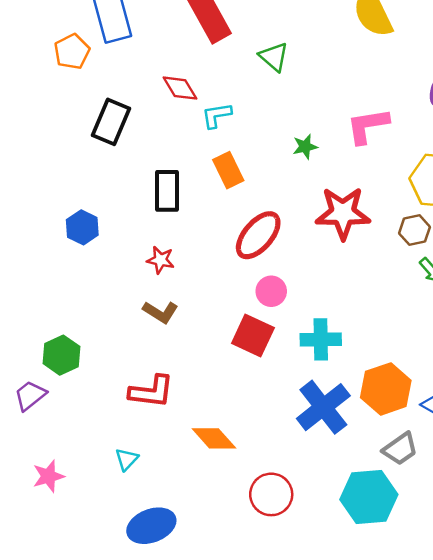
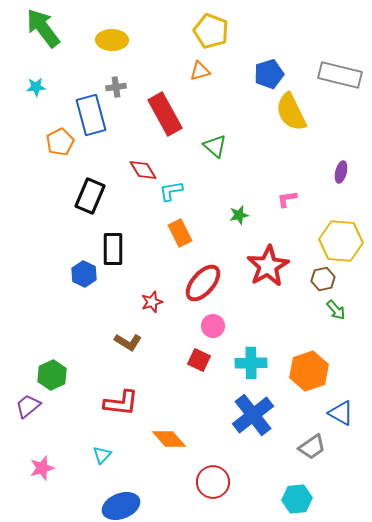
pink L-shape: (368, 126) -> (287, 199), size x0.6
black rectangle: (167, 191) -> (113, 249), moved
red star: (343, 213) -> (268, 266), turned -30
blue hexagon: (82, 227) -> (84, 274), moved
red star: (160, 260) -> (152, 302), moved, turned -30
red square: (253, 336) -> (199, 360), size x0.7
orange hexagon: (386, 389) -> (309, 371), moved
cyan hexagon: (369, 497) -> (297, 499), moved, size x0.7

